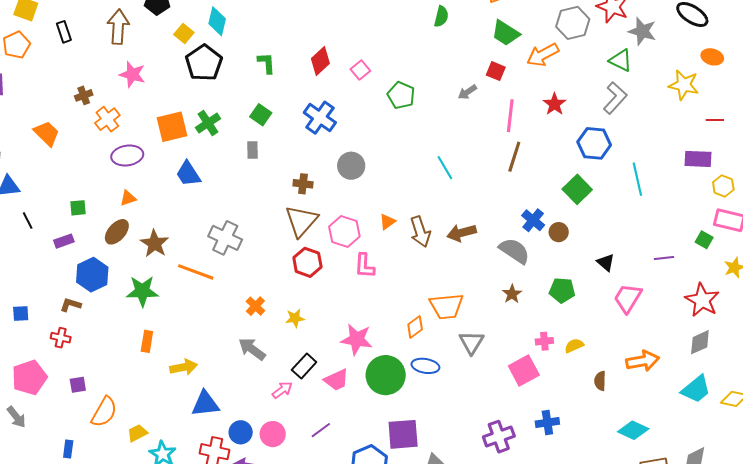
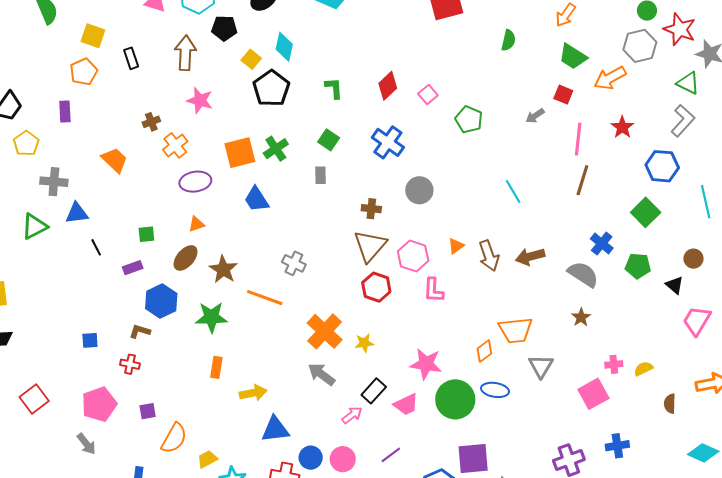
brown circle: (559, 232) -> (693, 259), moved
gray cross: (225, 238) -> (294, 263), size x0.7
green pentagon: (562, 290) -> (638, 266), moved
orange cross: (255, 306) -> (325, 331), size x1.8

